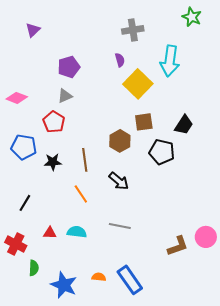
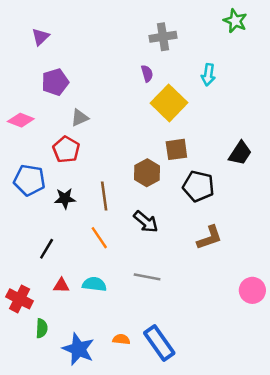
cyan arrow: (170, 61) -> (208, 75), size x0.6
purple pentagon: (69, 67) -> (55, 82), moved
black trapezoid: (184, 125) -> (240, 153), moved
black line: (25, 203) -> (47, 249), moved
brown L-shape: (178, 246) -> (209, 238), moved

